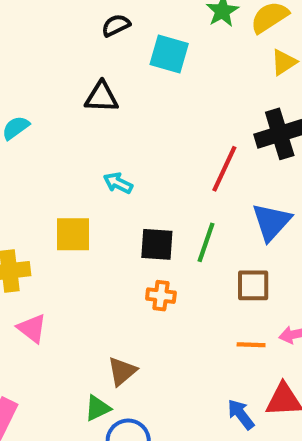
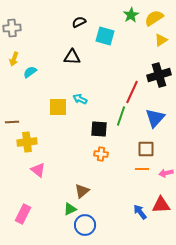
yellow square: (73, 234) -> (58, 107), moved
green line: (206, 242) -> (121, 116), moved
orange line: (251, 345) -> (142, 169), moved

